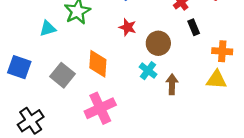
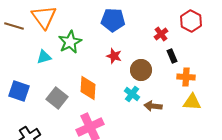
orange cross: (222, 51) -> (186, 77), moved
brown arrow: (172, 84) -> (153, 106), turned -84

